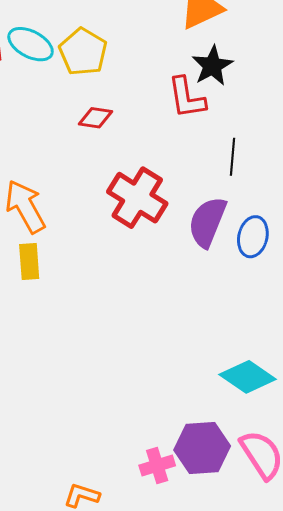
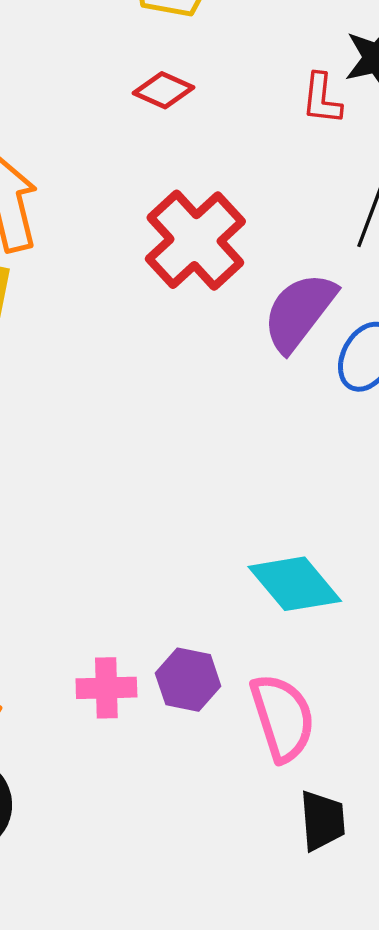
red L-shape: (187, 98) -> (322, 99), size x0.7
purple hexagon: (202, 448) -> (188, 680), size x0.7

